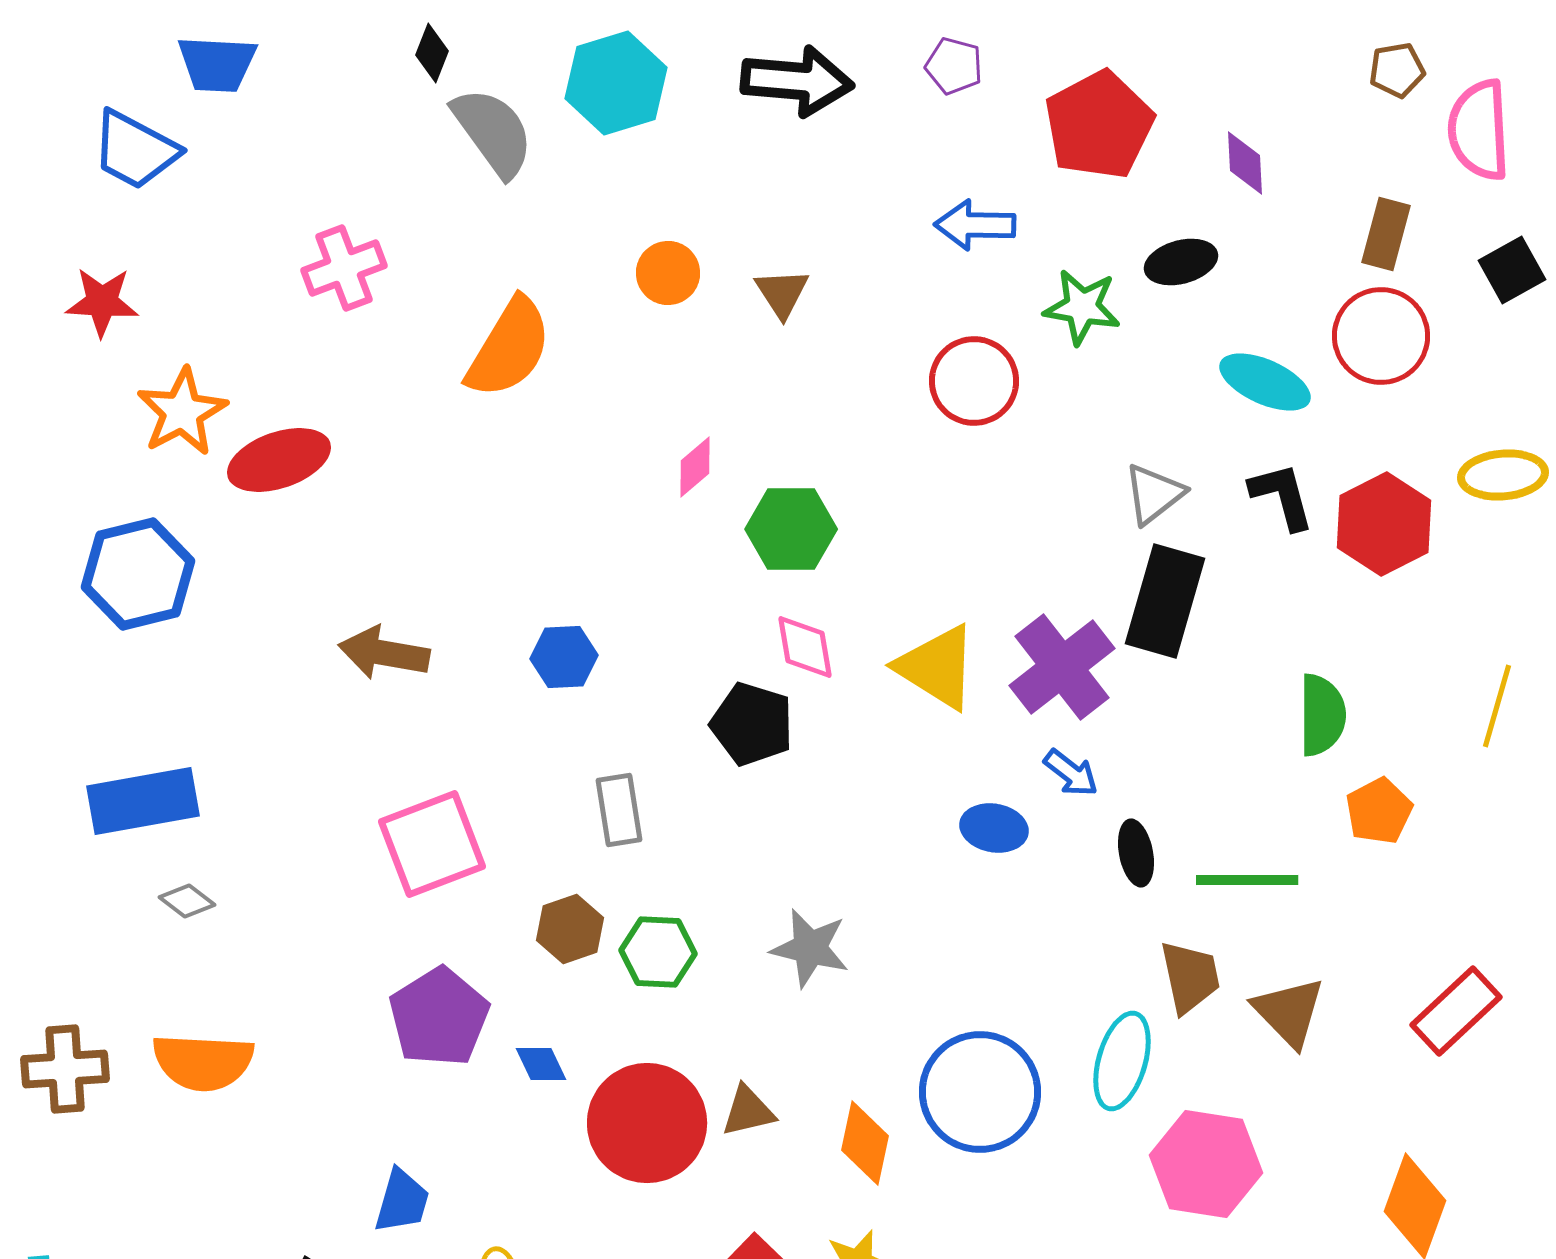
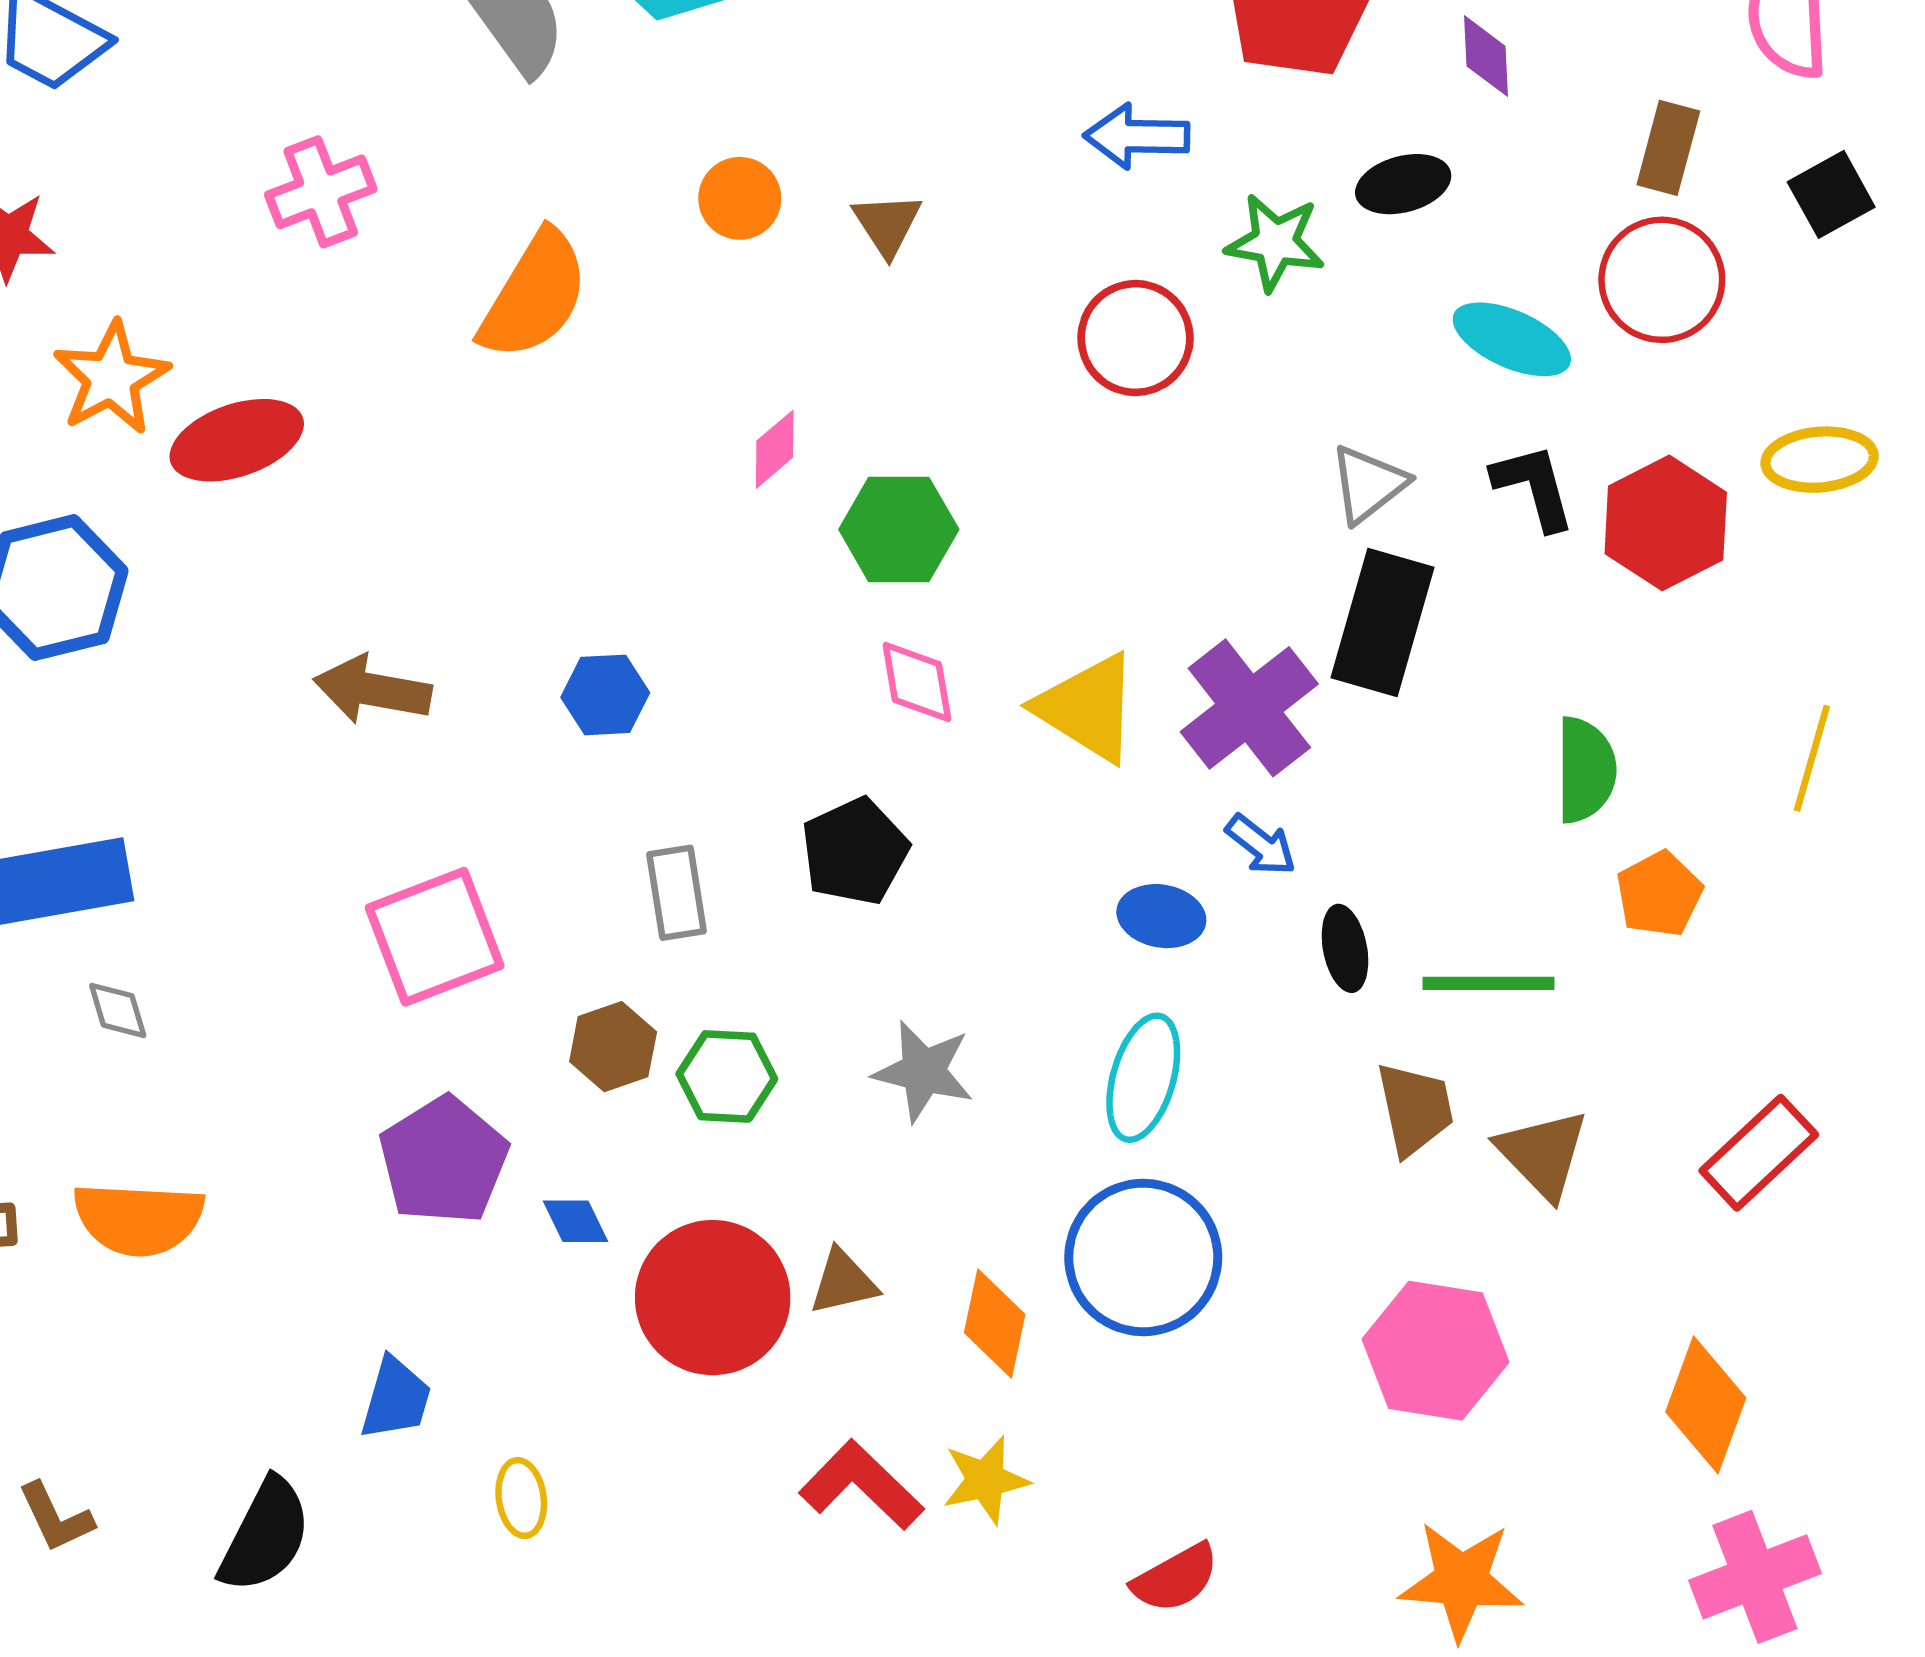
black pentagon: (752, 724) -> (855, 851), moved, turned 30
gray diamond: (187, 901) -> (118, 1010), turned 36
cyan ellipse: (1122, 1061) -> (1143, 1078), moved

